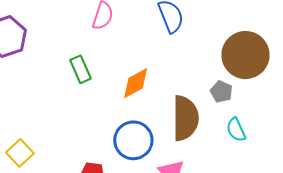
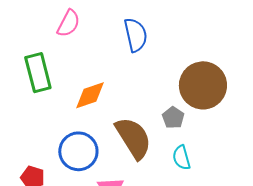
green rectangle: (81, 69) -> (38, 73), size x1.4
brown semicircle: (185, 118) -> (133, 138), turned -42

